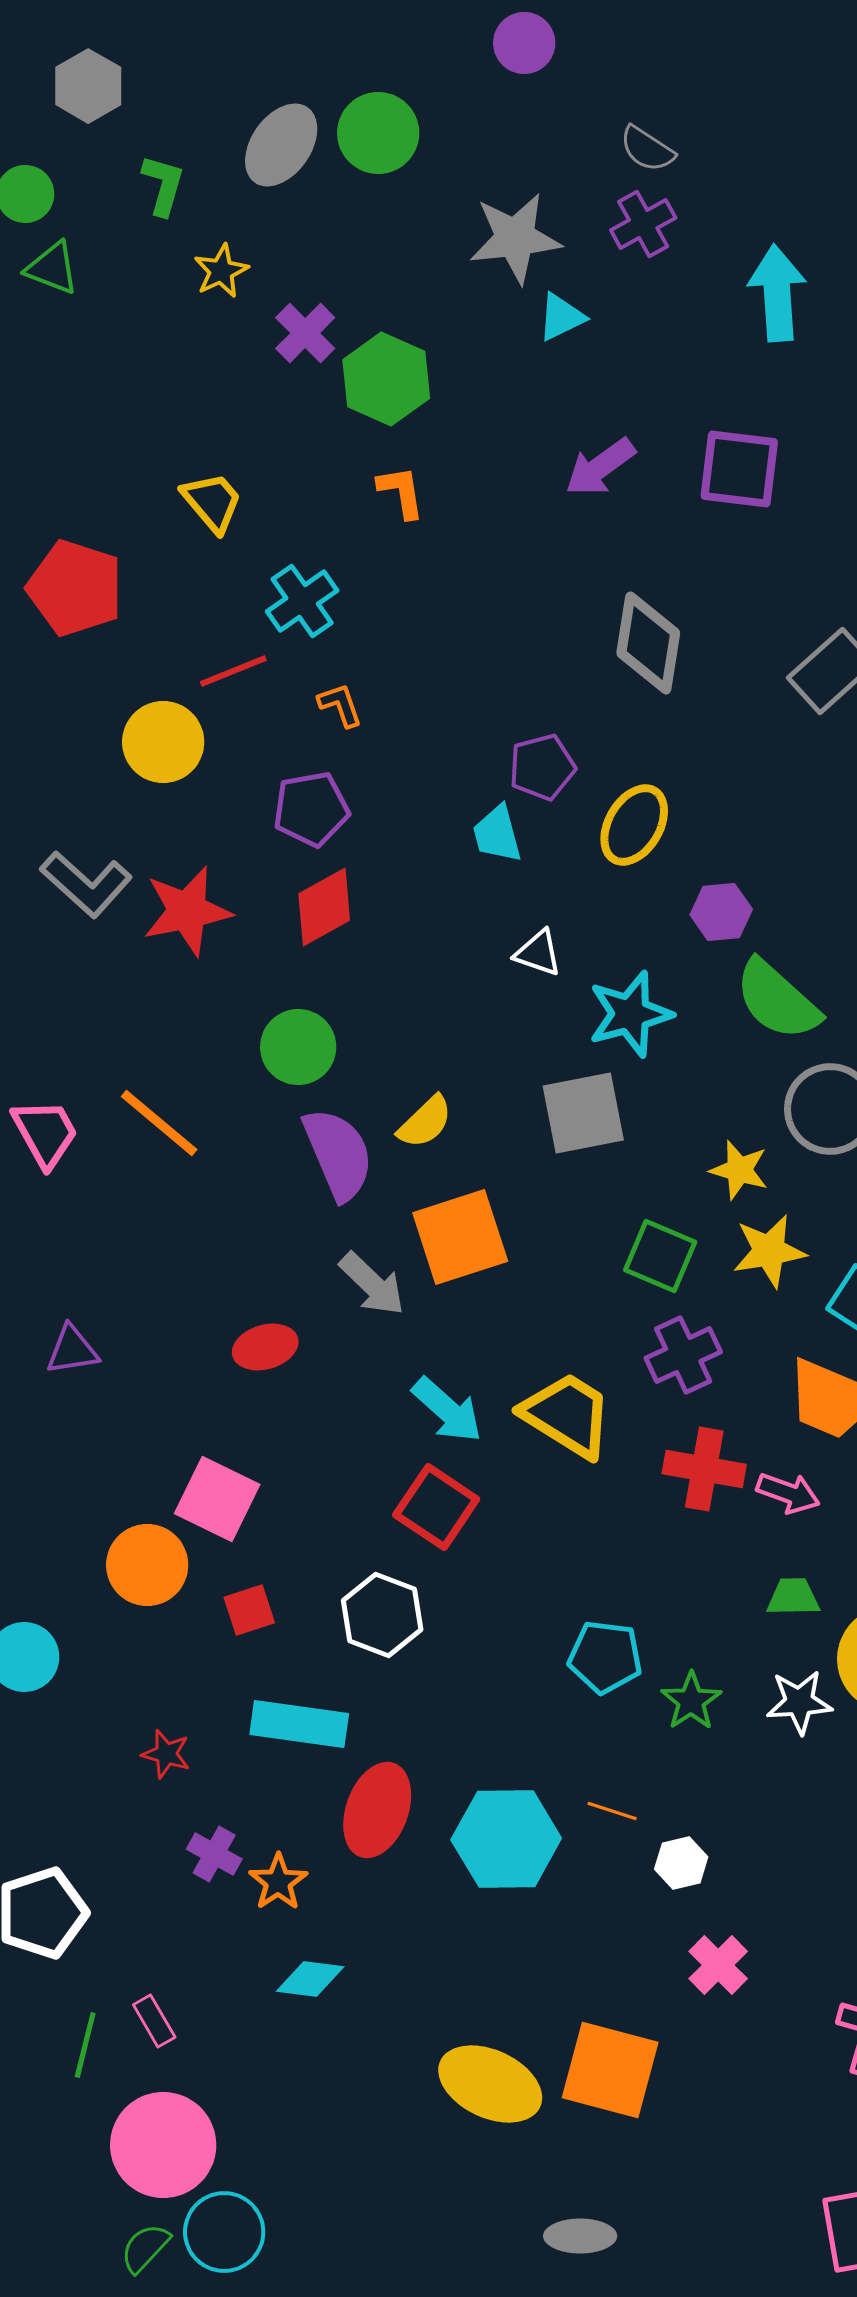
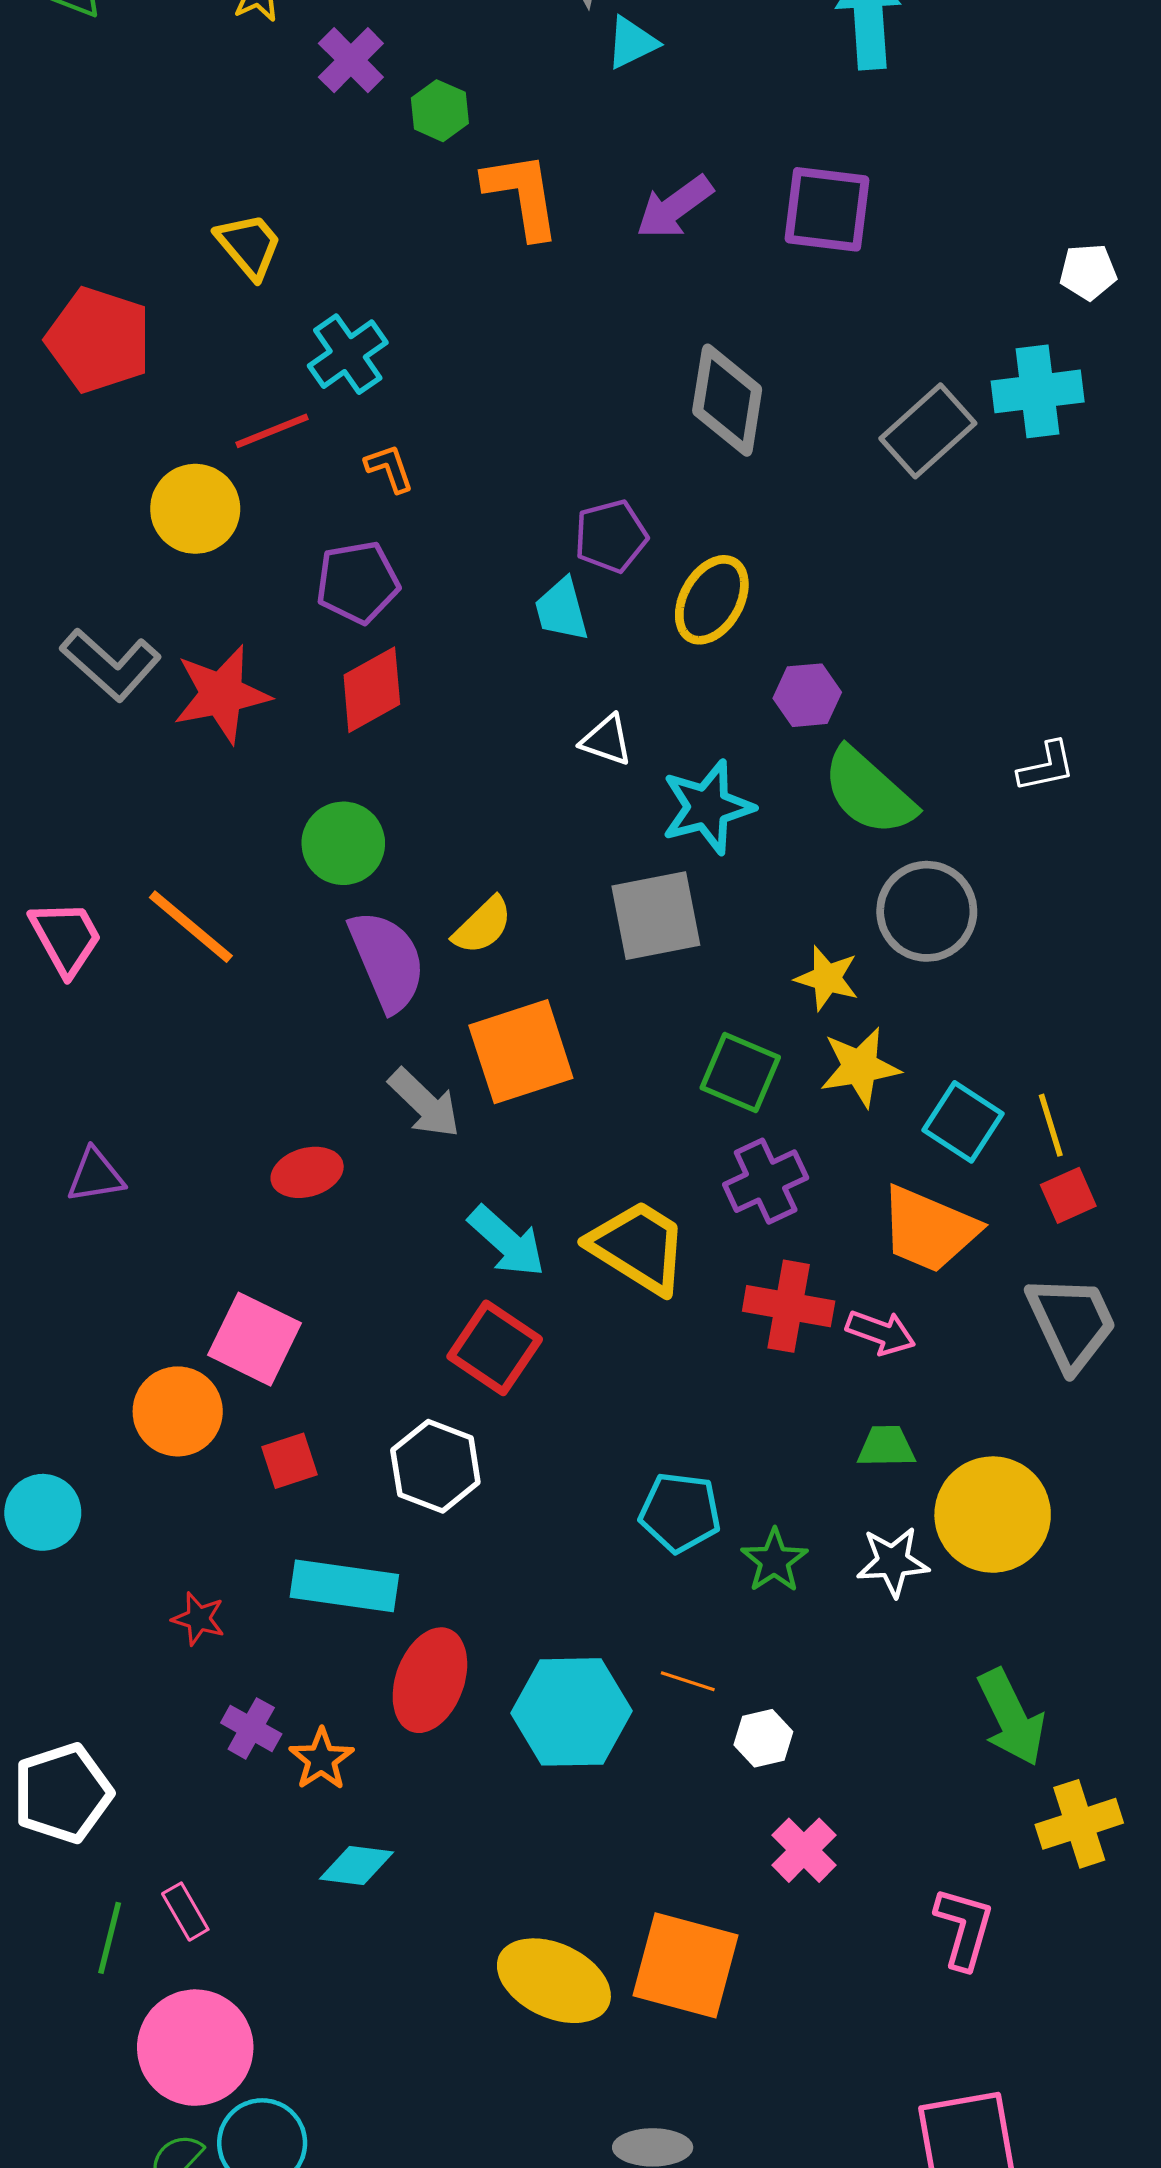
green hexagon: (386, 379) -> (440, 111), size x0.6
orange L-shape: (401, 492) -> (522, 195), moved, size x1.5

